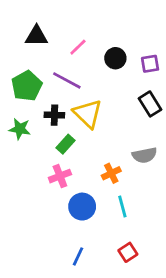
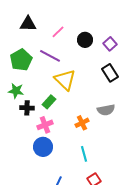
purple square: (150, 64) -> (110, 44), turned -32
black cross: (54, 115) -> (27, 108), moved
blue circle: (82, 207) -> (43, 147), moved
cyan line: (122, 207) -> (84, 154), moved

